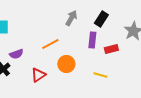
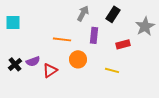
purple rectangle: (92, 40) -> (94, 35), moved
orange line: (50, 44) -> (62, 39), turned 36
purple semicircle: (16, 54) -> (33, 61), moved

